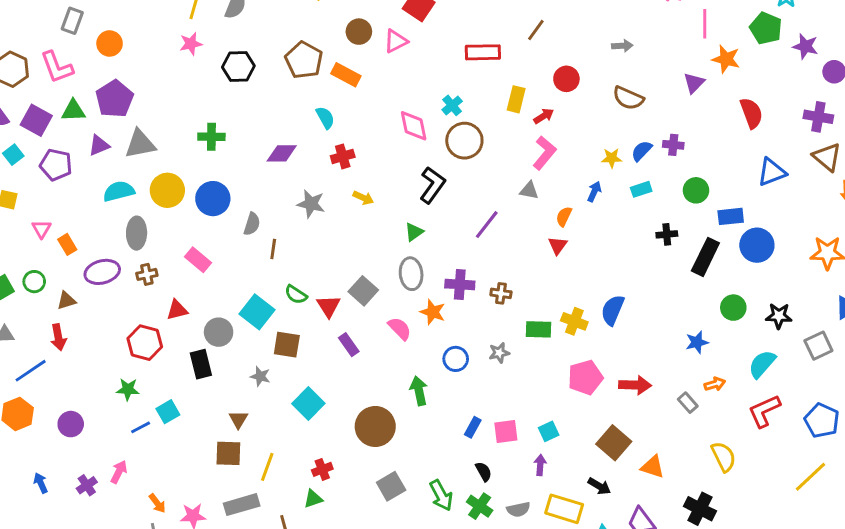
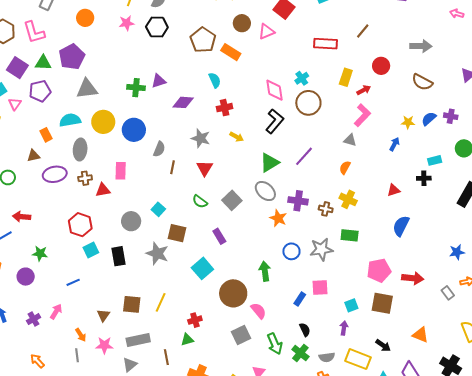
orange circle: (110, 43) -> (85, 18), moved
gray arrow: (622, 46) -> (421, 46), size x1.5
black hexagon: (238, 66) -> (157, 27), moved
purple triangle: (99, 145) -> (159, 81), moved
purple pentagon: (56, 165) -> (40, 91), moved, turned -30
black L-shape: (432, 185) -> (275, 121), moved
cyan rectangle: (641, 189) -> (435, 160), moved
orange semicircle: (564, 217) -> (345, 168), moved
purple line: (487, 225) -> (304, 156), moved
pink triangle: (41, 229) -> (15, 104), moved
green triangle: (414, 232) -> (269, 163), size x1.5
black cross: (667, 234) -> (424, 178), moved
orange rectangle: (67, 244) -> (46, 135), moved
red triangle: (558, 245) -> (394, 190), moved, turned 32
pink rectangle: (198, 260) -> (121, 171), turned 48
gray ellipse: (411, 274) -> (265, 191), turned -45
green semicircle: (296, 295) -> (200, 201), moved
brown triangle: (66, 301) -> (33, 156), moved
red triangle: (329, 306) -> (205, 168), moved
red triangle: (177, 310) -> (103, 190), moved
cyan square: (257, 312) -> (158, 209), size x0.6
yellow cross: (574, 321) -> (348, 199), moved
pink semicircle: (400, 328) -> (258, 311), moved
red arrow: (58, 337) -> (22, 217), turned 102
gray star: (499, 353) -> (321, 249), size x1.6
black rectangle: (201, 364) -> (118, 256), moved
gray star: (260, 376) -> (157, 253), size x1.6
green star: (128, 389) -> (40, 253), moved
cyan square: (308, 403) -> (202, 268), moved
cyan square: (168, 412) -> (91, 250), moved
brown triangle: (238, 419) -> (103, 315), moved
pink square: (506, 432) -> (320, 288), moved
brown square: (614, 443) -> (382, 303), moved, turned -35
yellow line: (267, 467) -> (161, 302), moved

